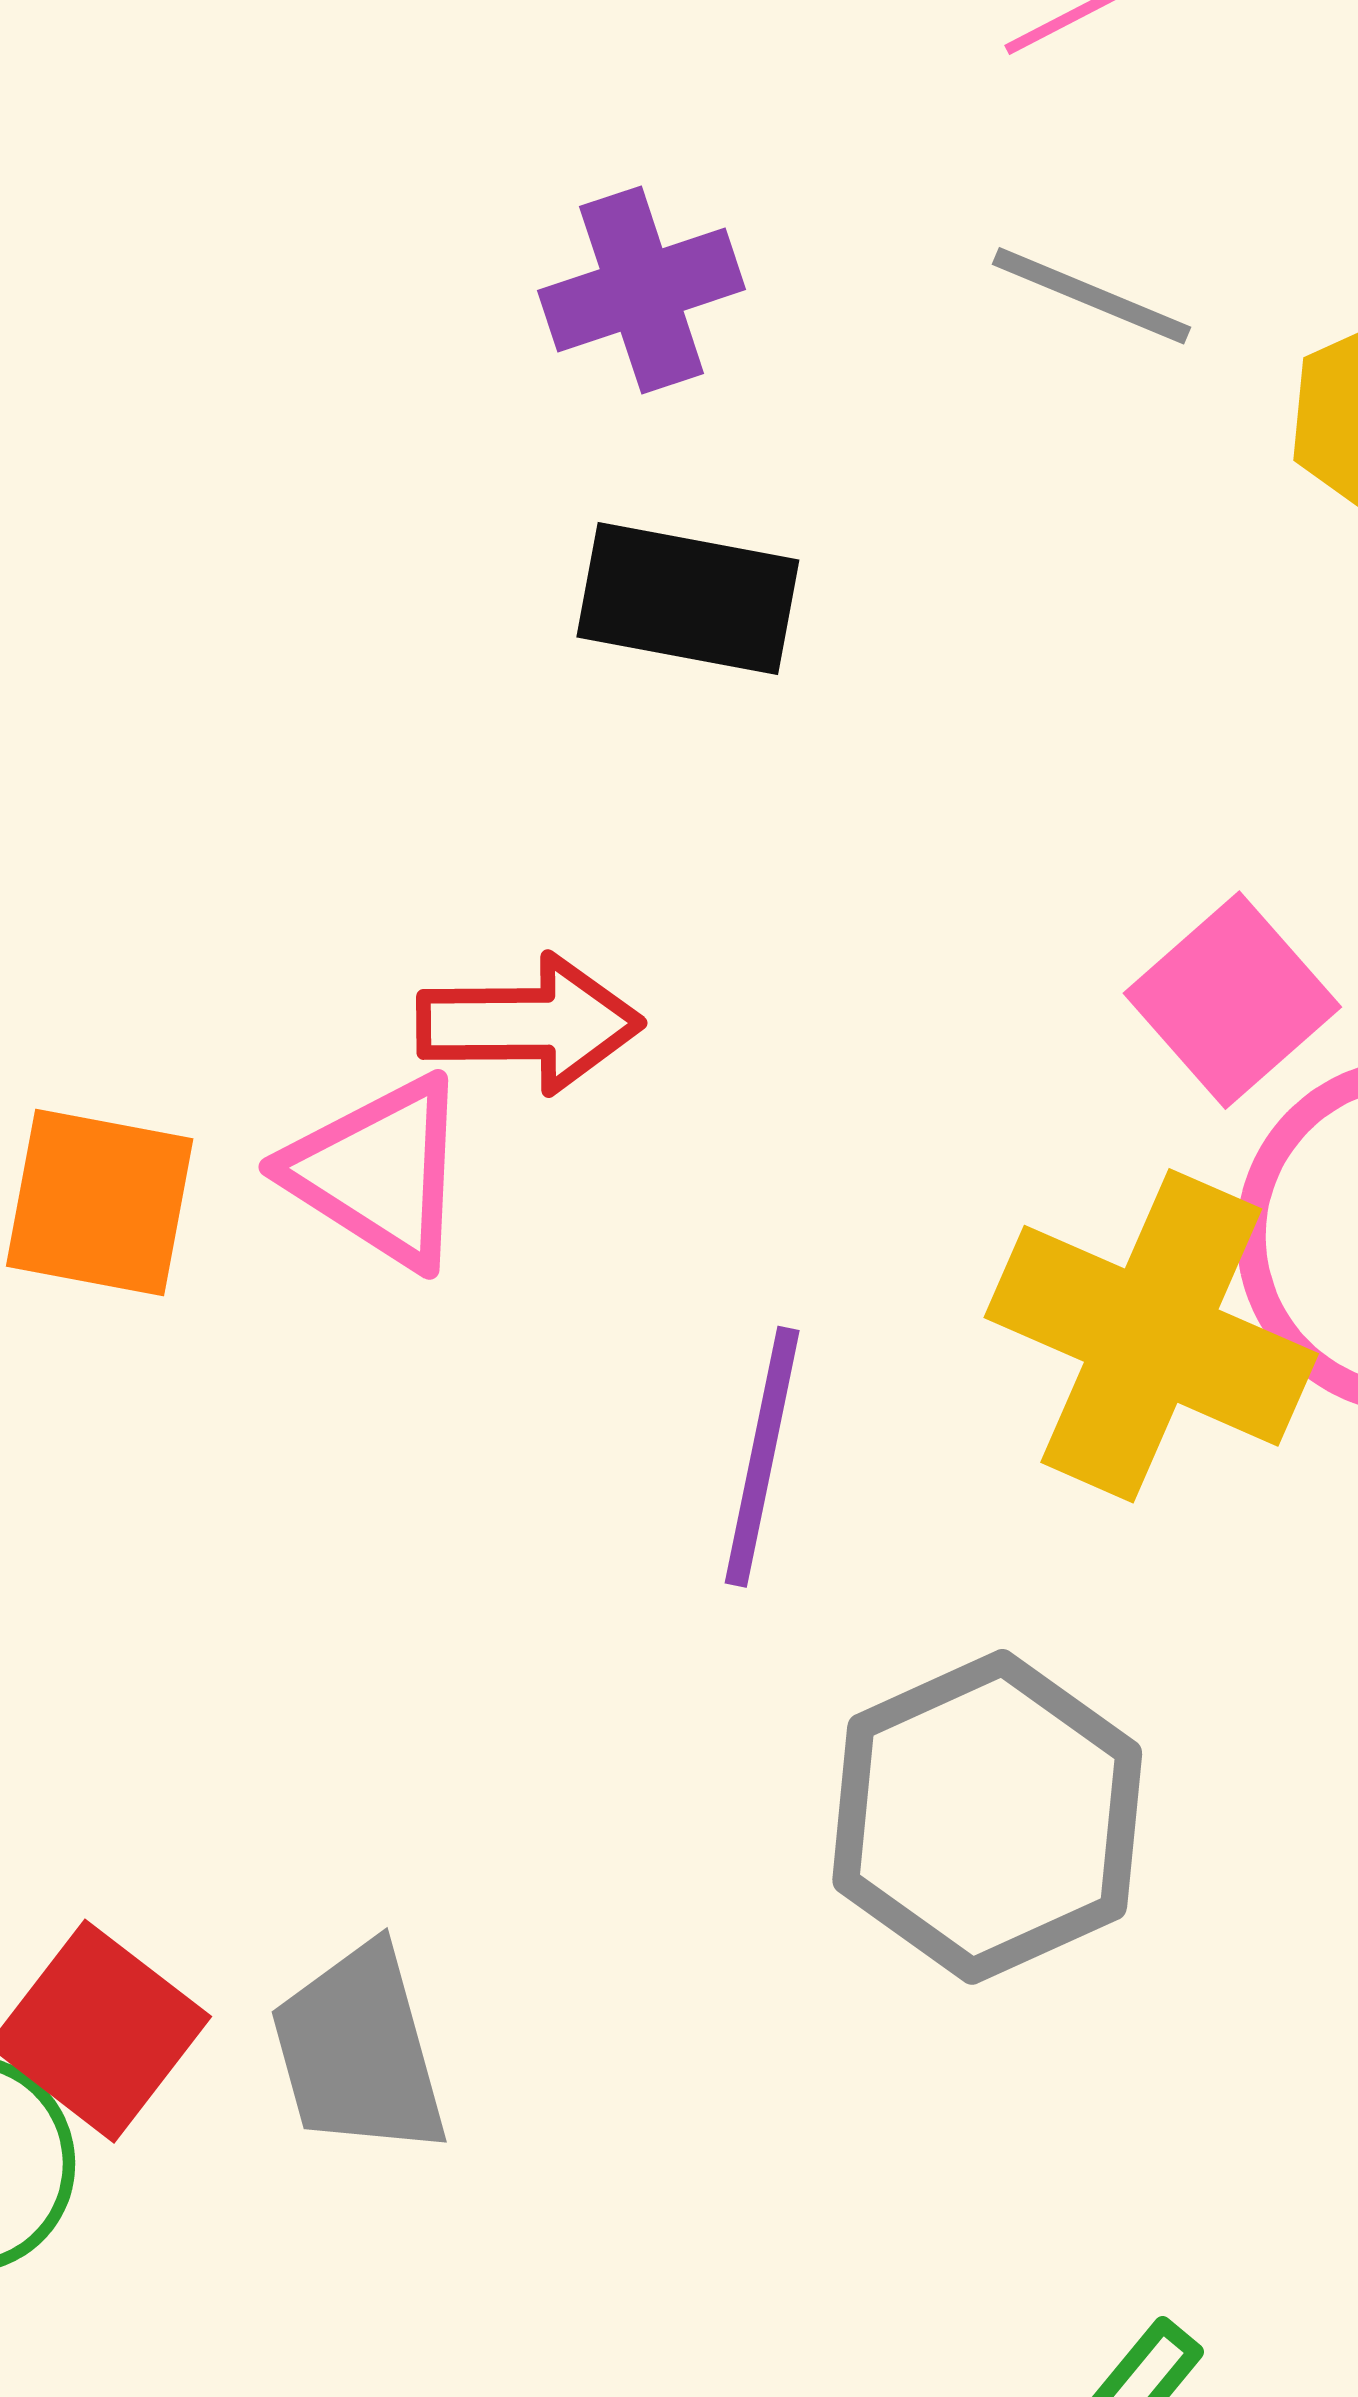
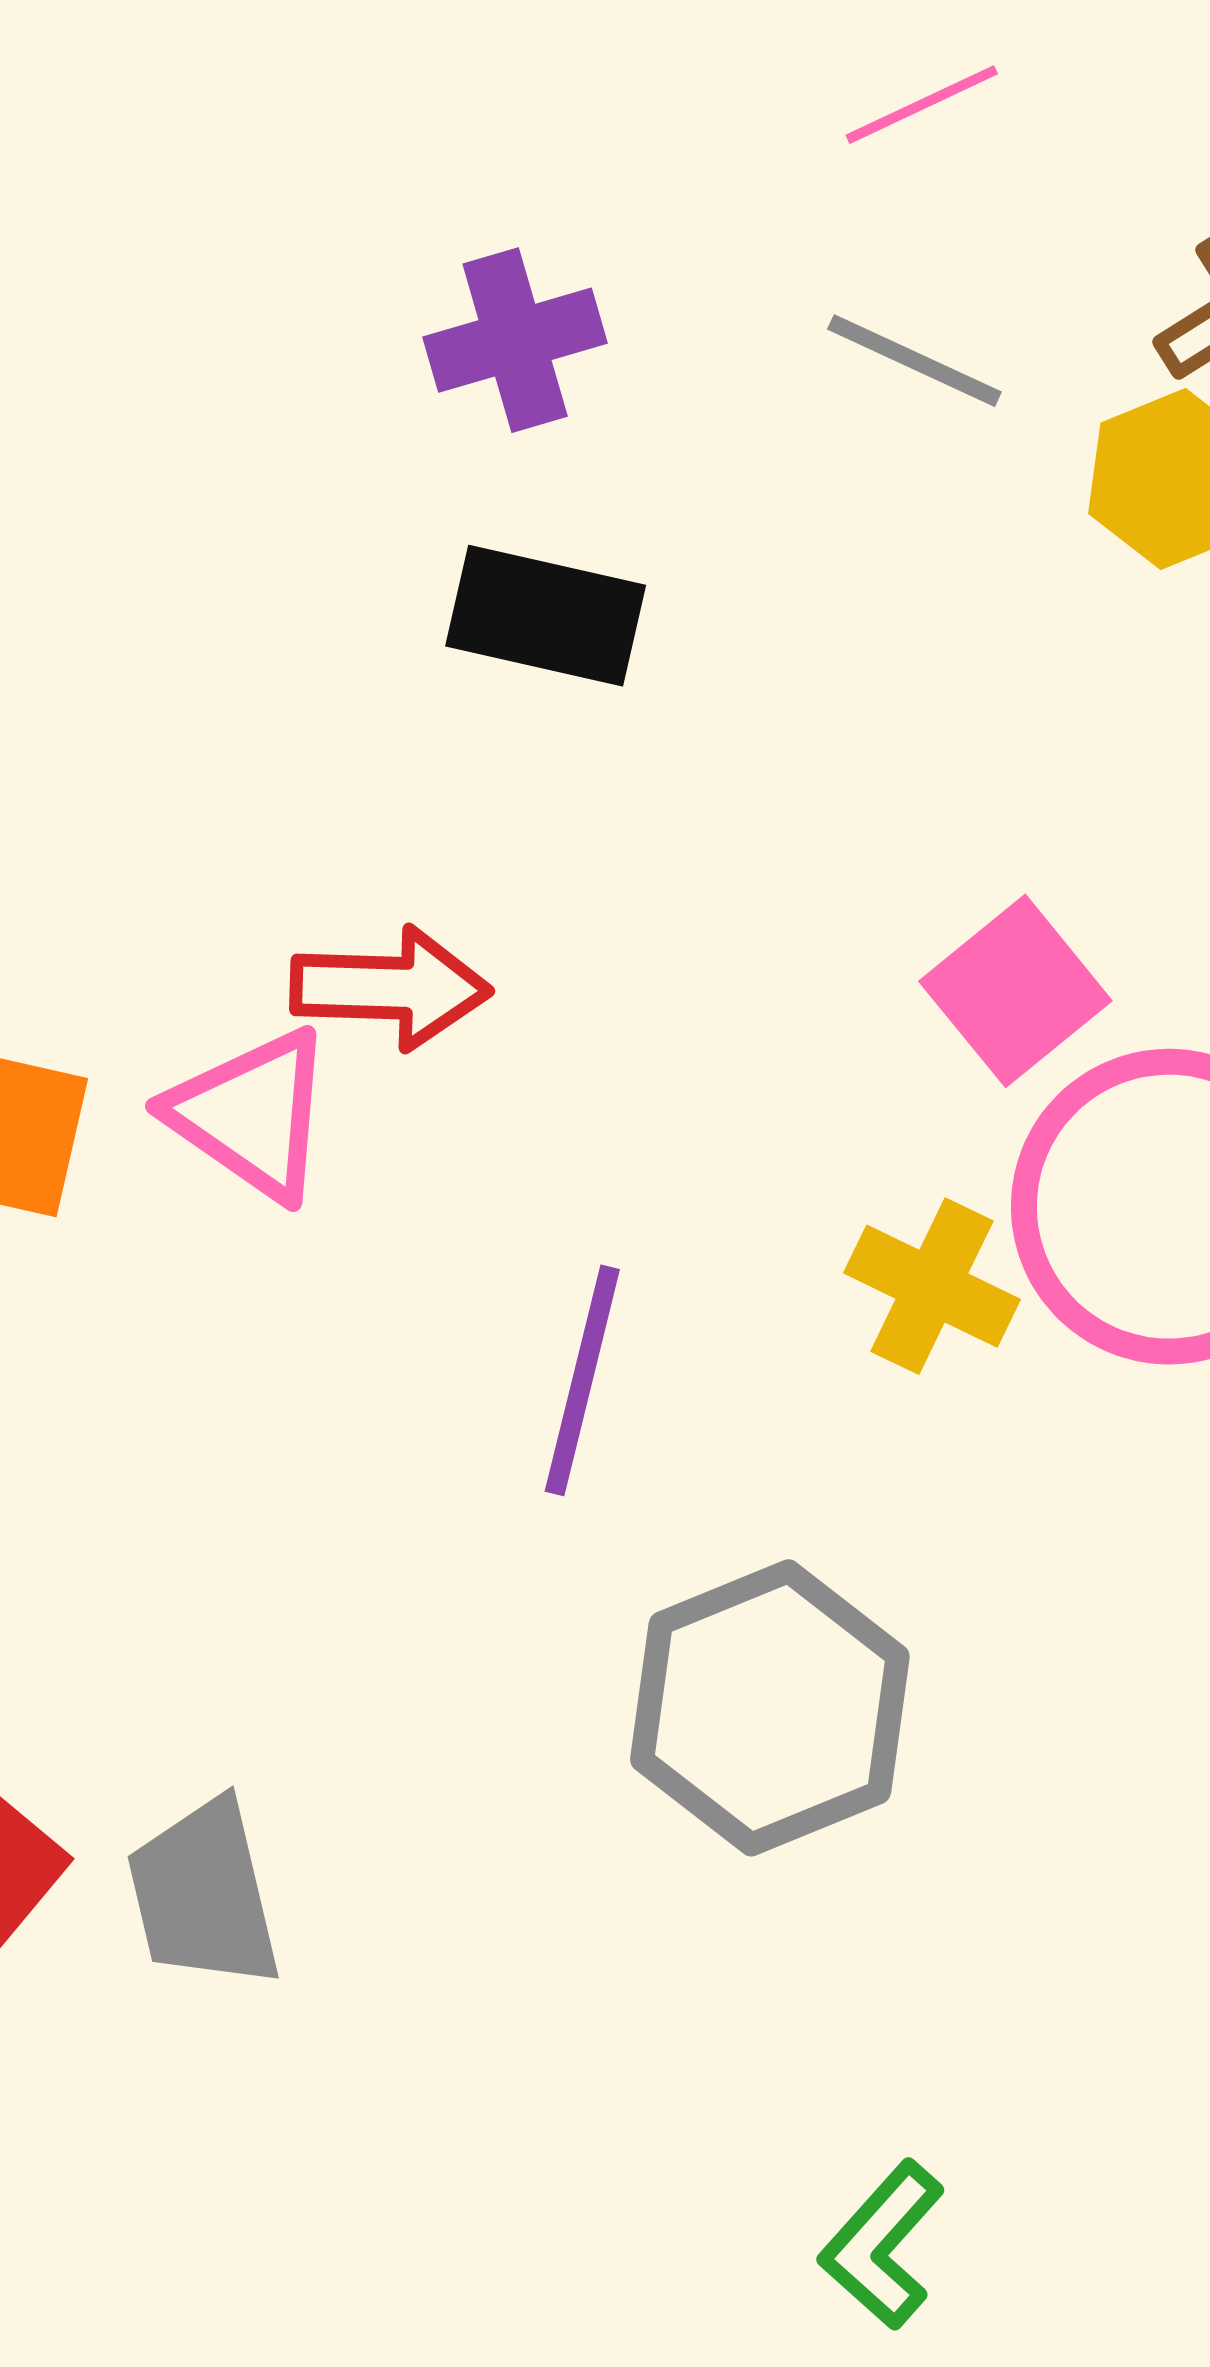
yellow cross: (1151, 1336) -> (932, 1286), size x0.6

